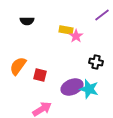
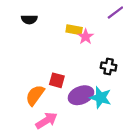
orange semicircle: (18, 66) -> (35, 95), moved
red square: (40, 75) -> (57, 80), moved

